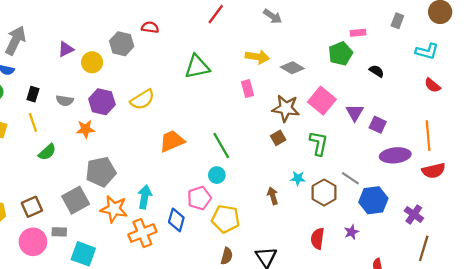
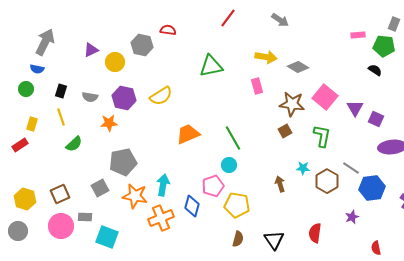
green pentagon: (341, 54) -> (384, 46), moved, turned 30
gray square: (76, 200) -> (100, 188), size x0.7
red semicircle: (318, 239) -> (315, 233), moved

